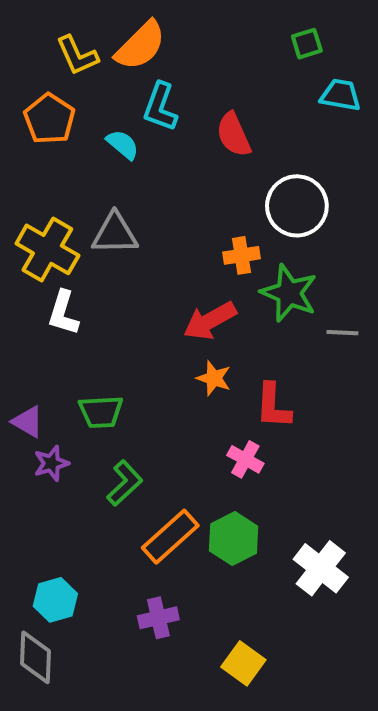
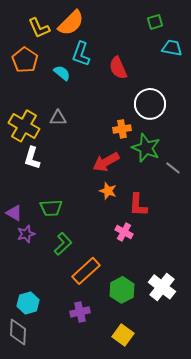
gray triangle: (115, 234) -> (58, 118), size x0.7
gray line: (342, 333) -> (173, 168), turned 35
green hexagon: (234, 539) -> (122, 290), moved

